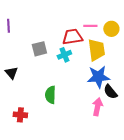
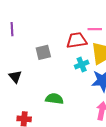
cyan cross: (64, 55) -> (82, 64), moved
green semicircle: (50, 95) -> (54, 99), turned 96

